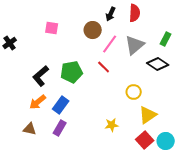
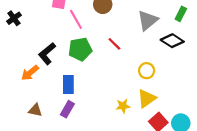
pink line: (110, 44) -> (76, 19), moved, turned -66
orange arrow: (38, 102) -> (30, 73), moved
blue rectangle: (61, 105) -> (68, 85), turned -36
yellow triangle: (148, 115) -> (147, 98), moved

